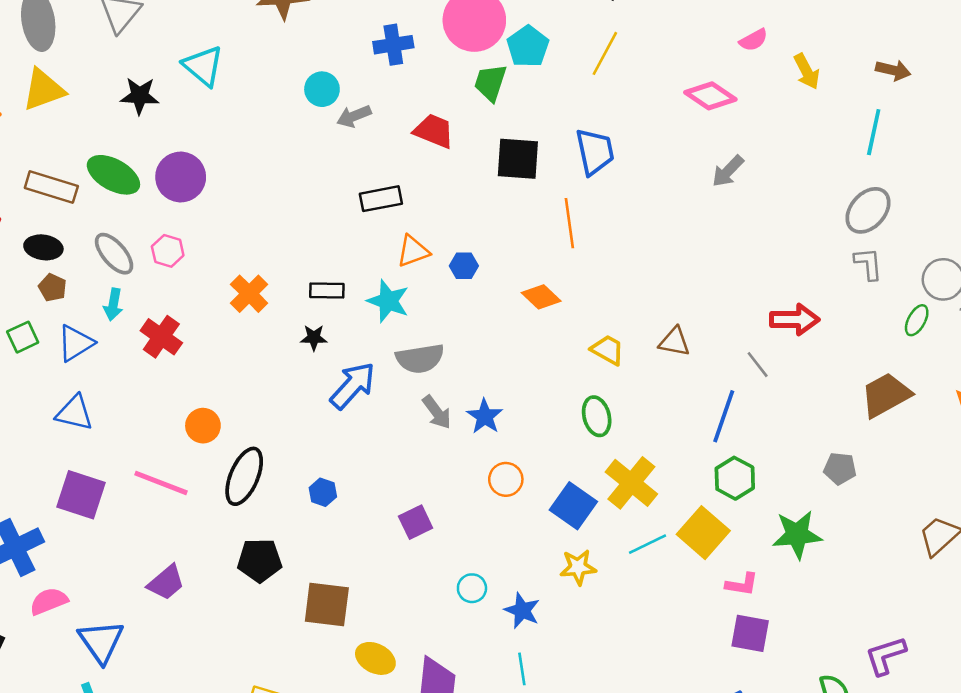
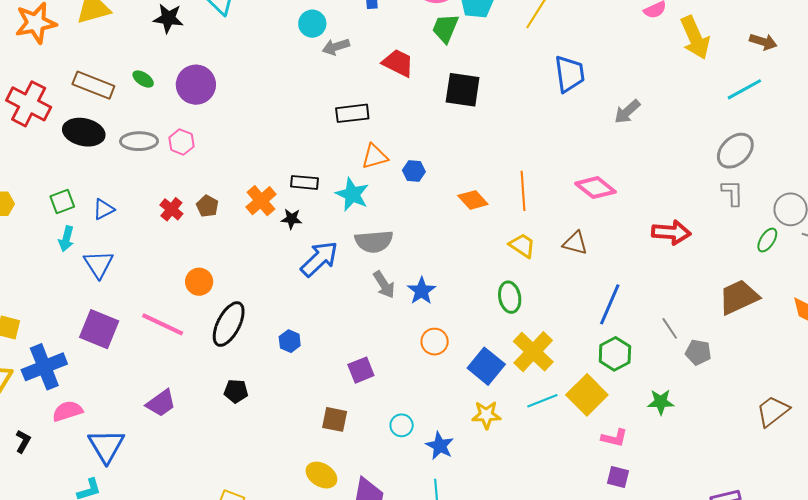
yellow arrow: (807, 71) -> (695, 38), size x1.5
pink diamond: (710, 96) -> (596, 188), moved
cyan line: (874, 132) -> (744, 89), turned 45
blue trapezoid: (595, 152) -> (570, 74), moved
green ellipse: (113, 175) -> (143, 79), size x0.5
orange line: (569, 223) -> (523, 191), moved
black ellipse: (43, 247) -> (84, 132), size x1.4
gray ellipse: (114, 254) -> (139, 141), turned -54
brown pentagon: (53, 288) -> (207, 206), moved
orange cross: (249, 294) -> (261, 201), moved
cyan arrow: (113, 304) -> (66, 239), moved
red cross: (161, 337) -> (171, 209), size x0.7
blue triangle: (76, 343) -> (104, 209), size x0.7
gray line: (758, 365) -> (670, 328), moved
blue triangle: (74, 413) -> (99, 264), turned 40
green star: (797, 535) -> (661, 402), size x0.7
black pentagon: (260, 560) -> (236, 391), size x0.7
brown square: (327, 604) -> (335, 419), moved, size x0.7
purple square: (750, 633) -> (618, 477), size x0.7

